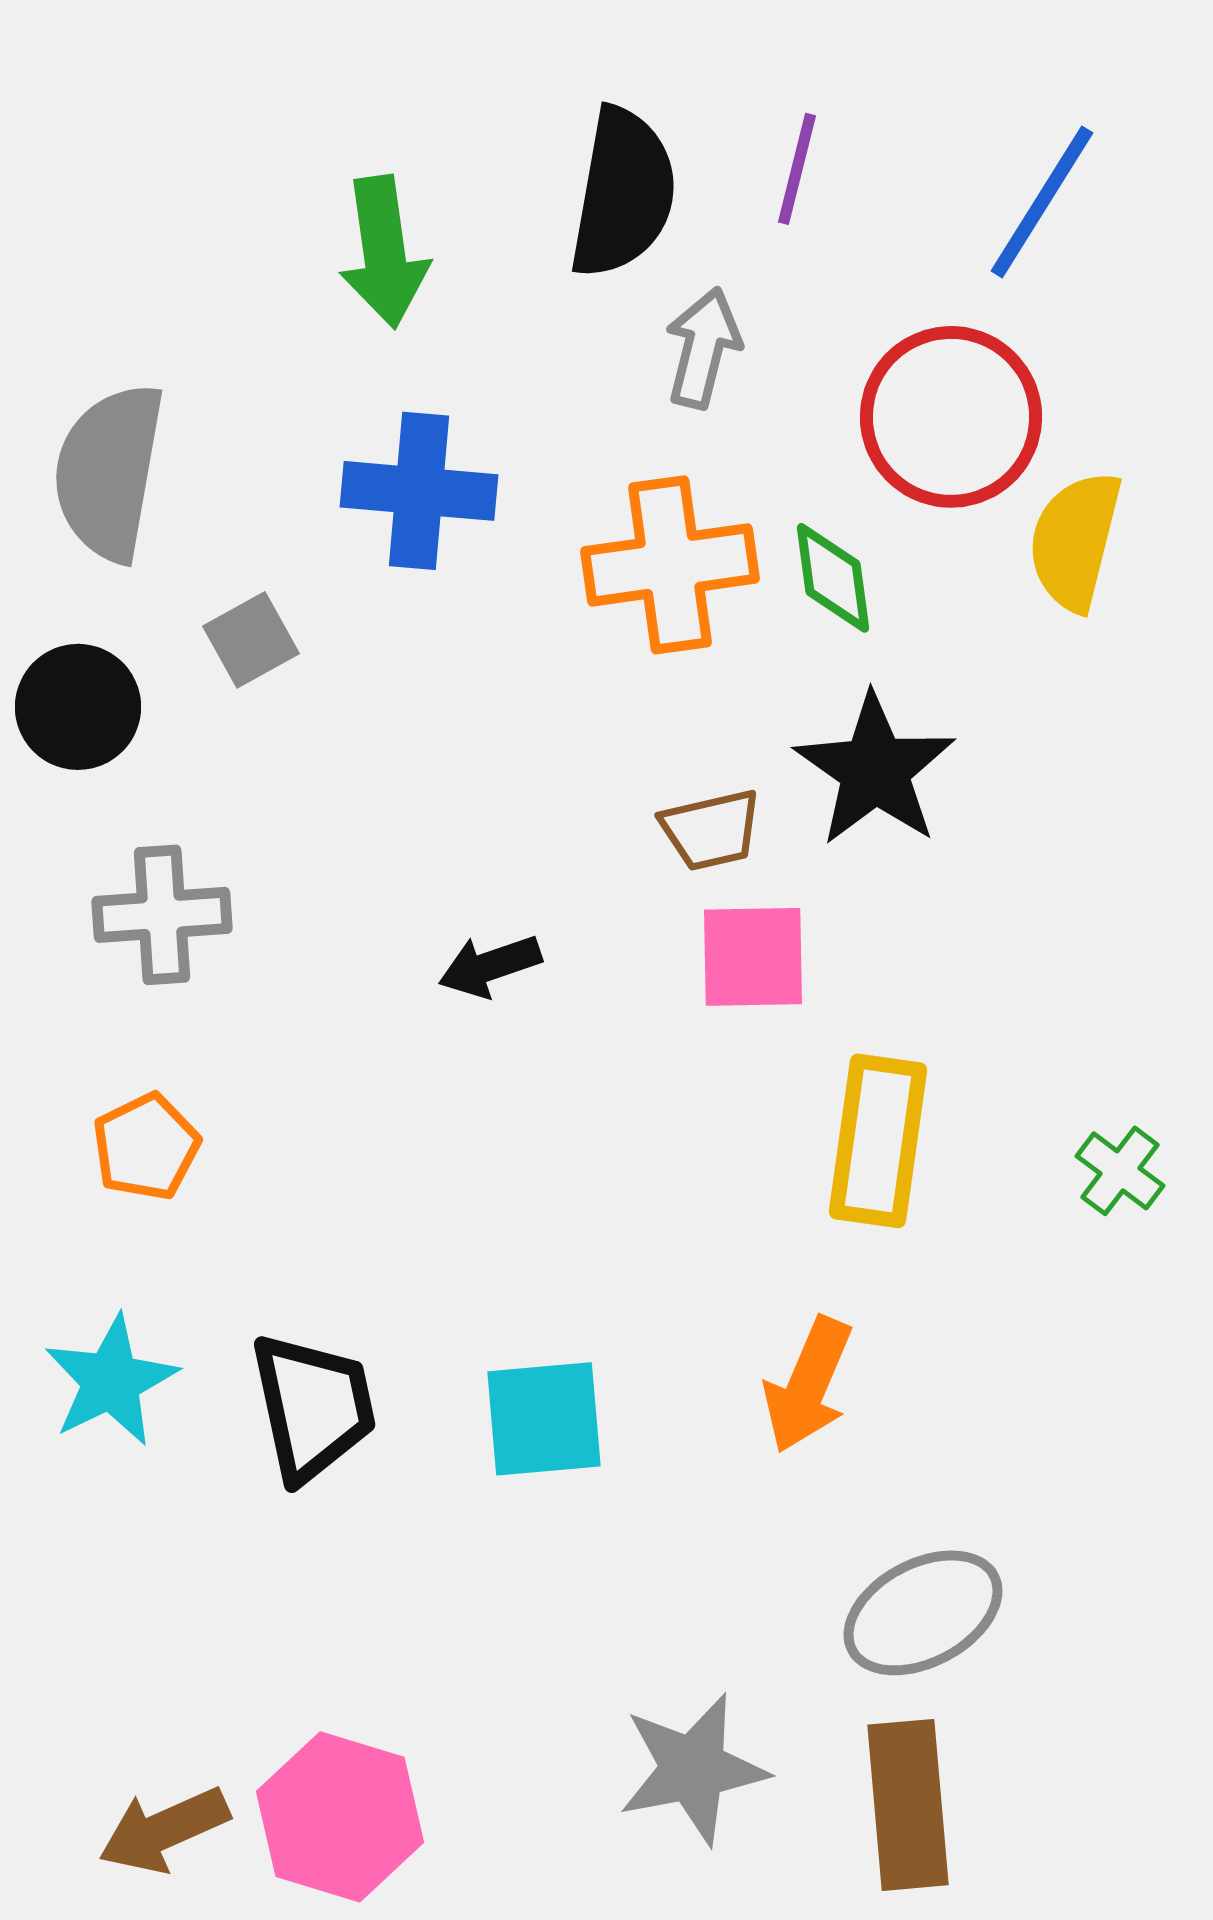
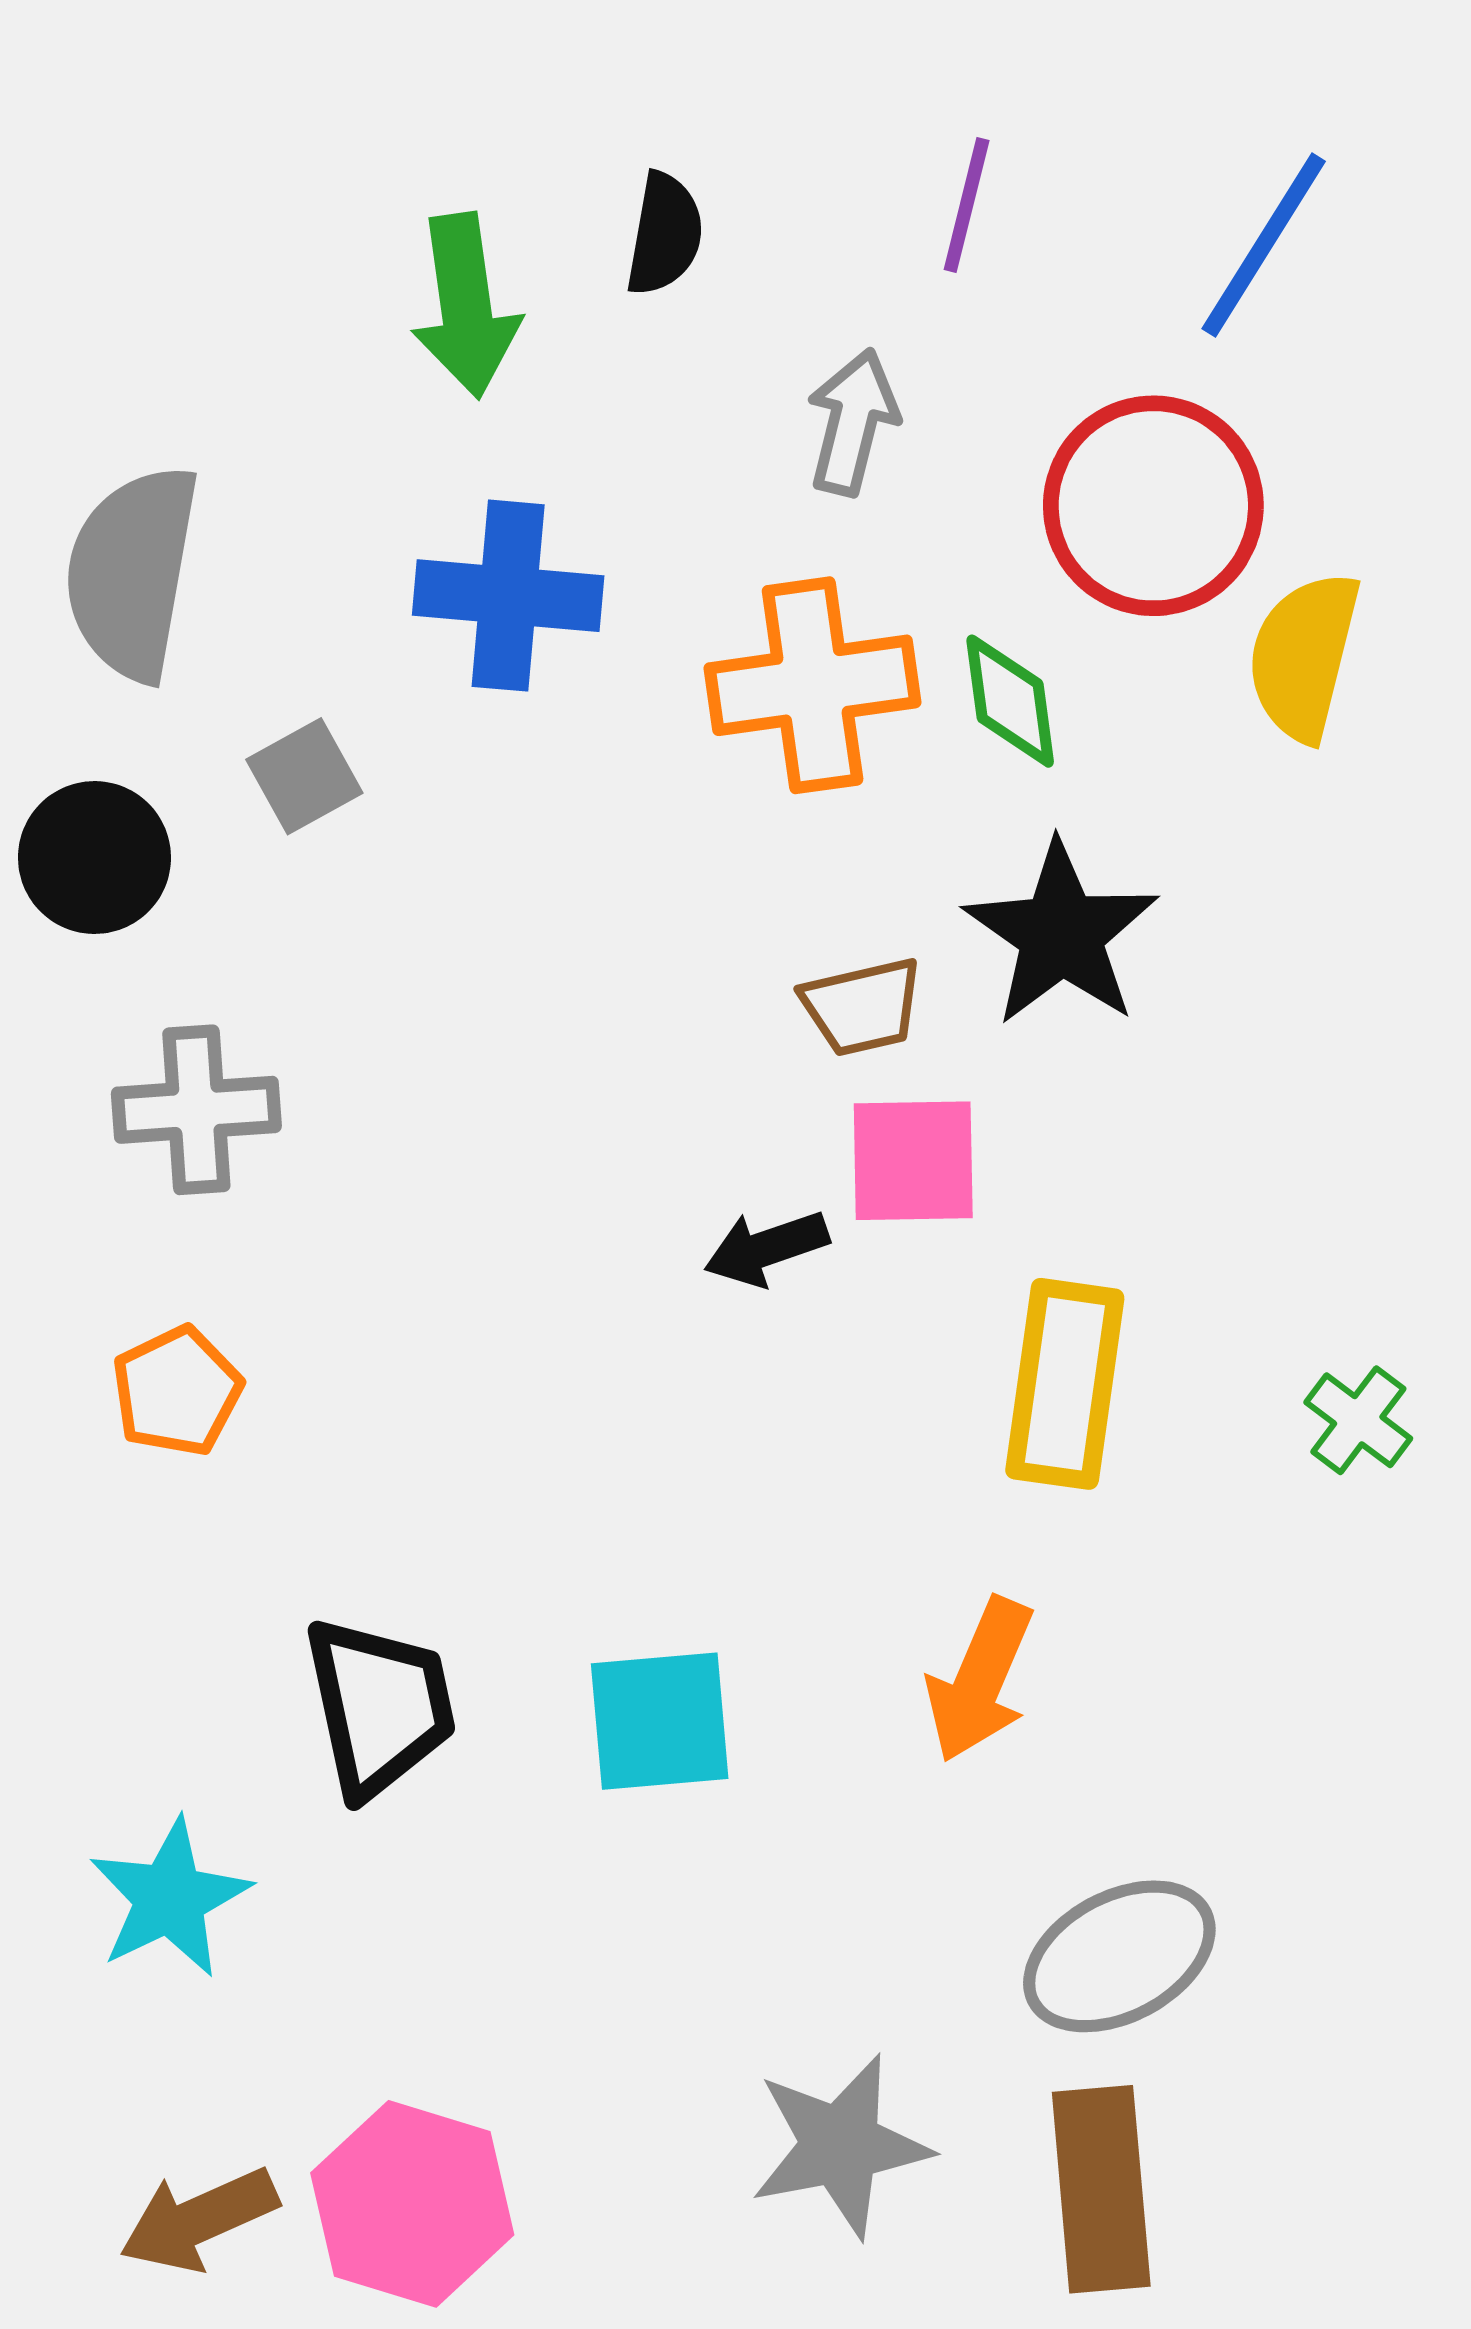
black semicircle: (623, 193) -> (665, 234), moved, size x0.6
black arrow: (490, 966) -> (766, 1248), moved
cyan star: (111, 1381) -> (170, 1898), moved

